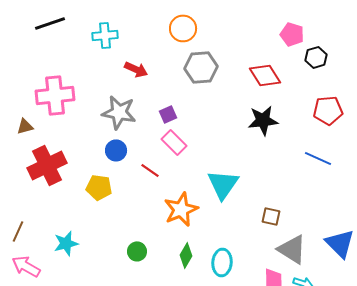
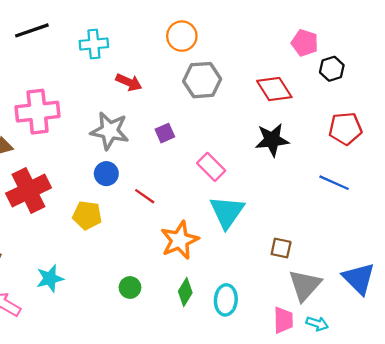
pink rectangle: (174, 142) -> (211, 167), moved
gray triangle: (292, 249) -> (305, 285), turned 40

